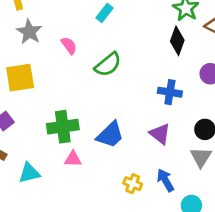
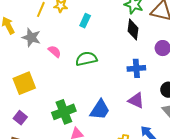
cyan rectangle: (105, 13) -> (85, 21), moved
gray star: (29, 32) -> (31, 37), moved
green semicircle: (108, 65) -> (86, 59), turned -140

